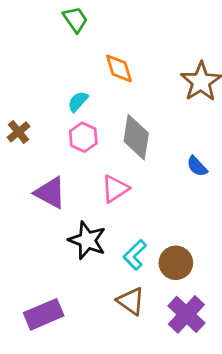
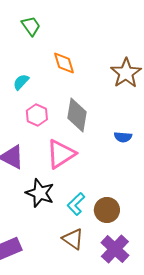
cyan semicircle: (78, 101) -> (21, 82), moved
blue semicircle: (197, 166) -> (123, 137), turned -42
pink triangle: (115, 189) -> (61, 154), size x1.4

